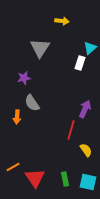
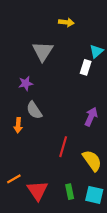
red line: (71, 130) -> (63, 147), moved
yellow semicircle: (86, 150) -> (92, 161), size x1.5

